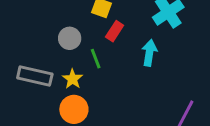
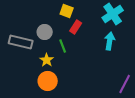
cyan arrow: (149, 53) -> (110, 41), moved
gray rectangle: (35, 76) -> (21, 42), moved

